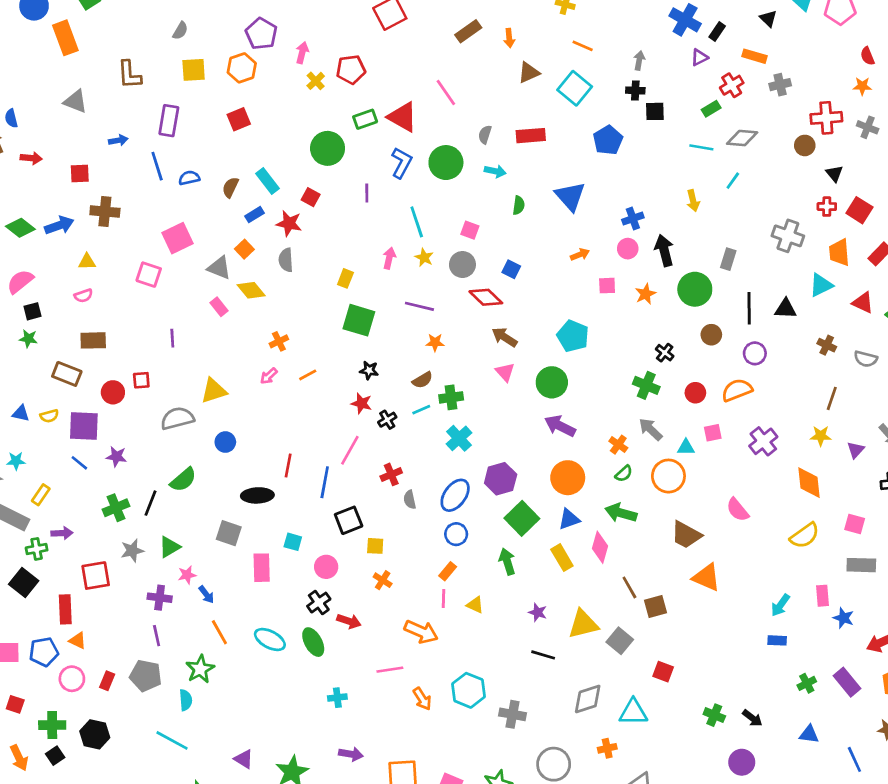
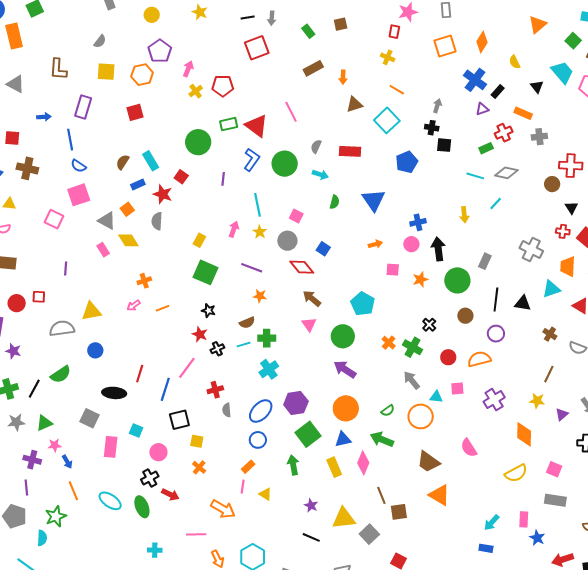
blue semicircle: (189, 178) -> (78, 166), moved, turned -140
orange cross: (618, 445) -> (389, 343), moved

